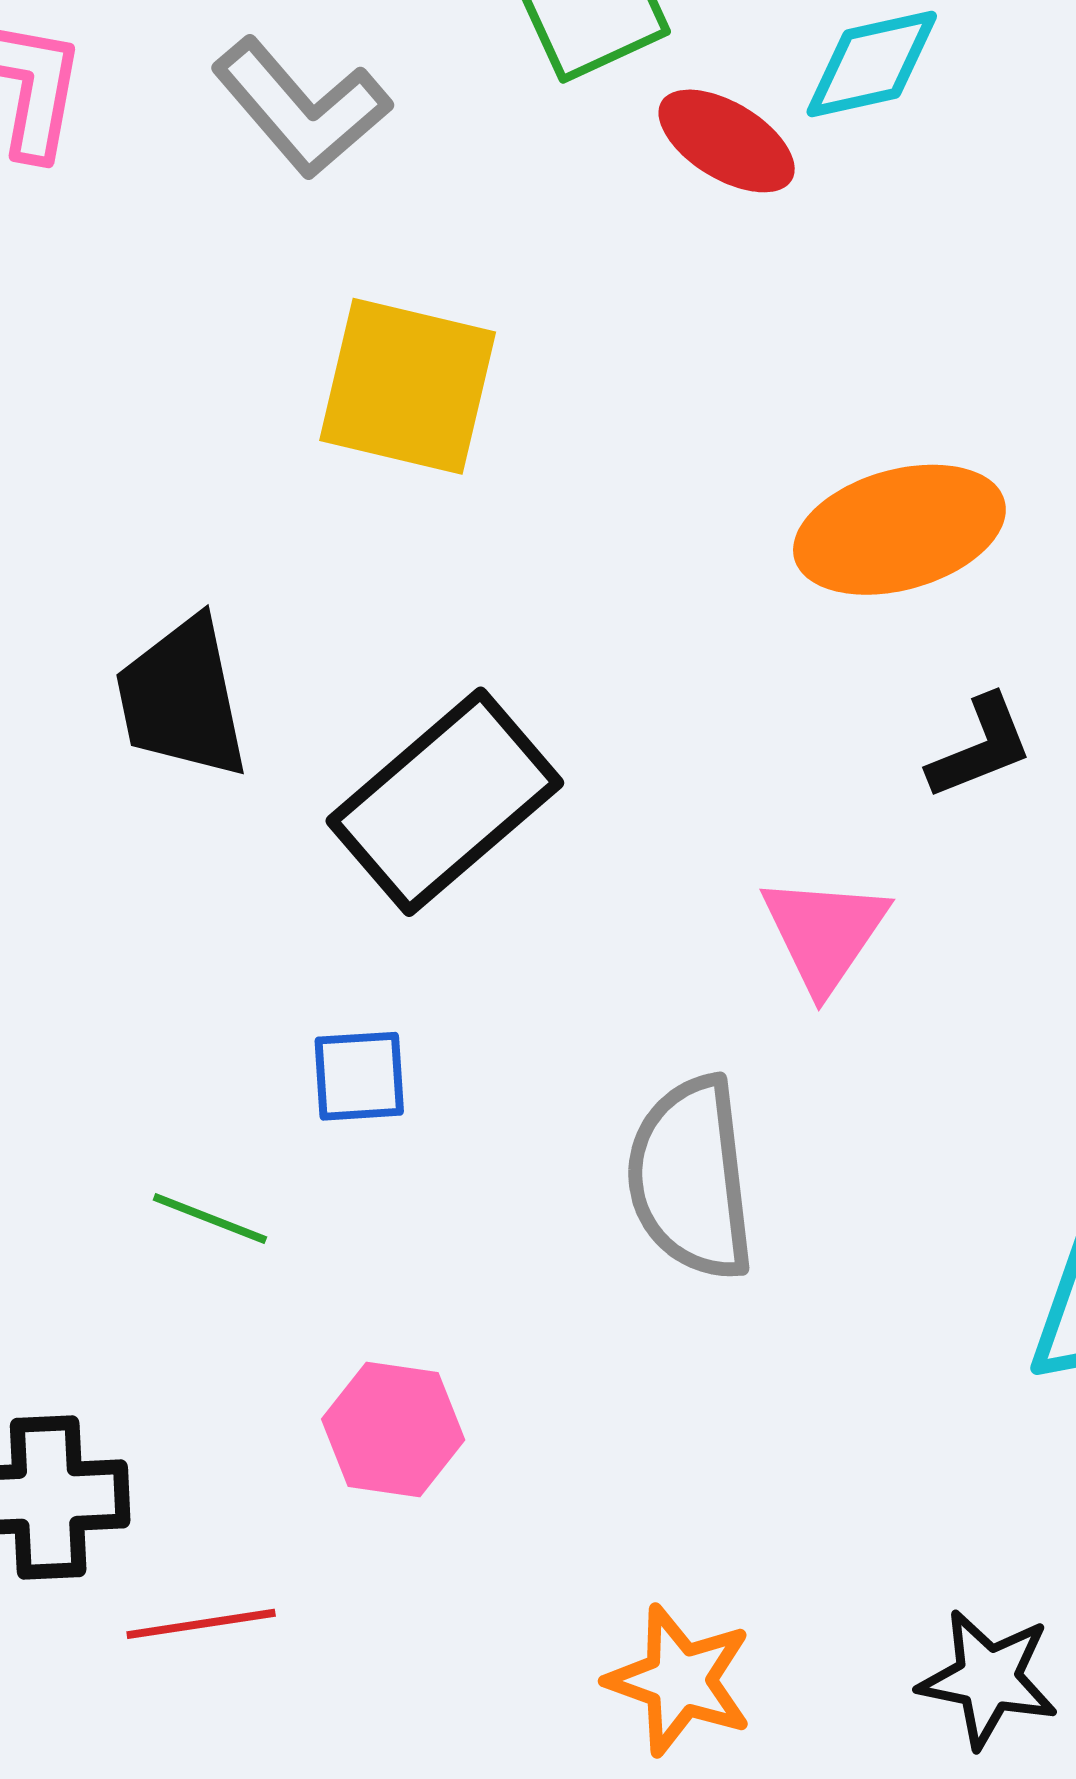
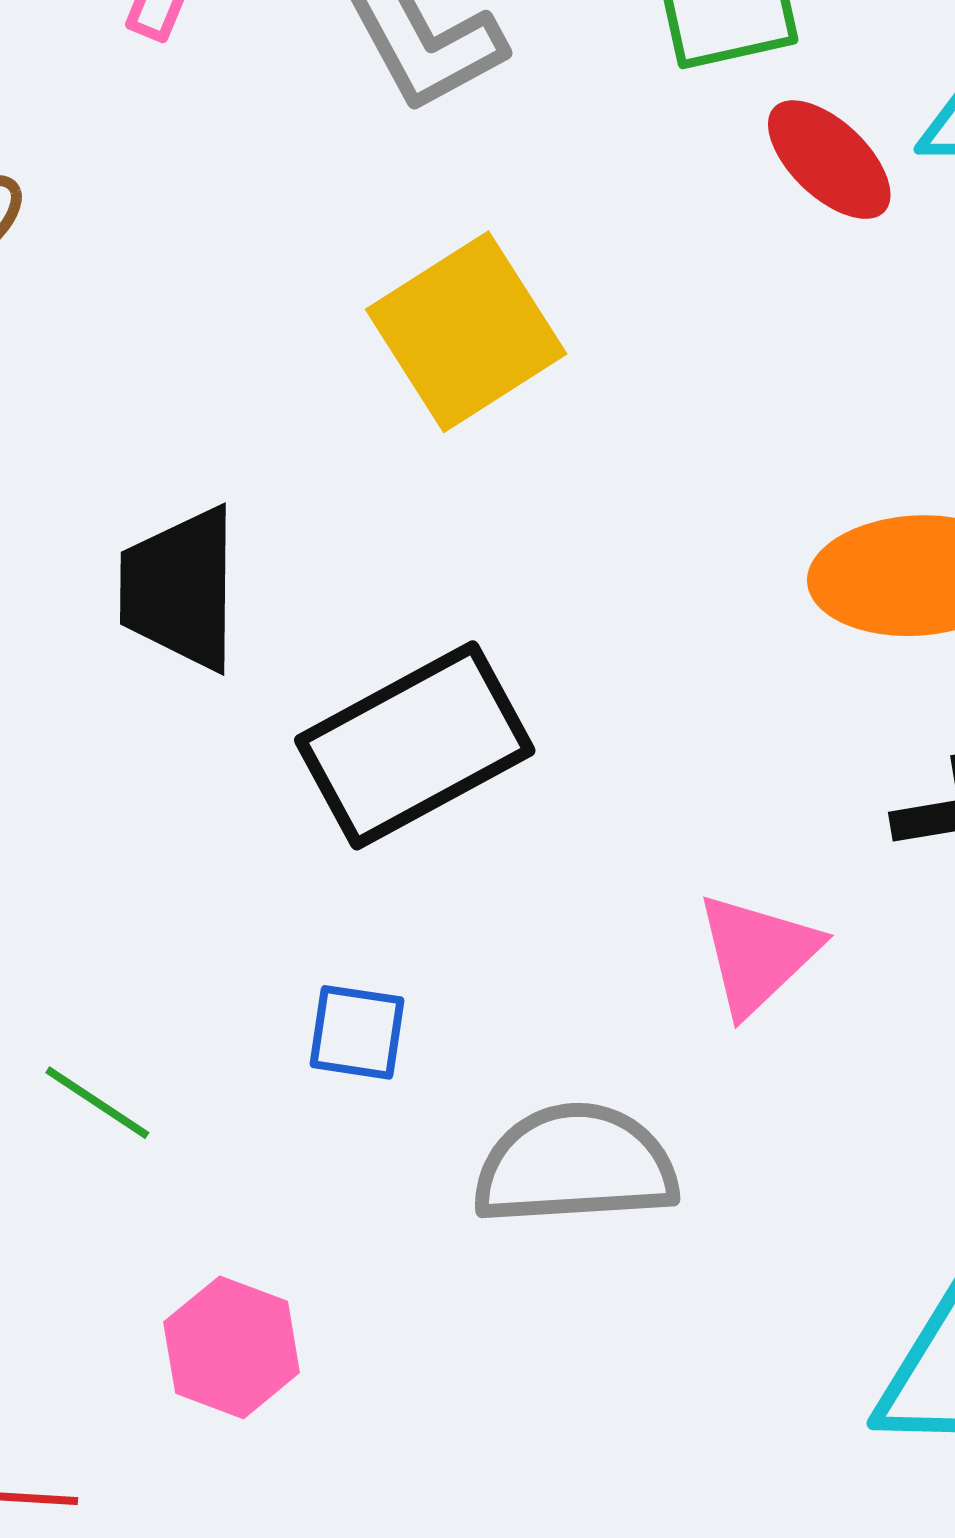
yellow square: (408, 386) -> (466, 332), turned 32
blue square: (359, 1076) -> (357, 1032), moved
gray semicircle: (691, 1178) -> (575, 1165), turned 81

